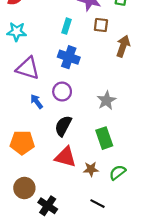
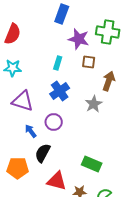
blue cross: (69, 57) -> (60, 91), turned 36
gray star: (106, 100) -> (94, 104), moved
black semicircle: (63, 126) -> (43, 153), moved
green rectangle: (104, 138) -> (92, 164), turned -48

